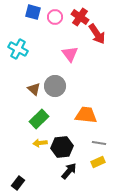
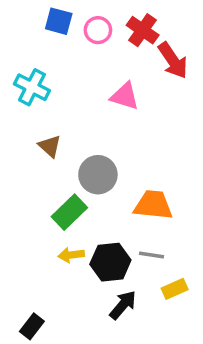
pink triangle: (70, 54) -> (125, 96), turned -36
gray circle: (55, 86) -> (98, 175), moved
brown triangle: (34, 89) -> (50, 146), moved
gray line: (99, 143) -> (151, 255), moved

